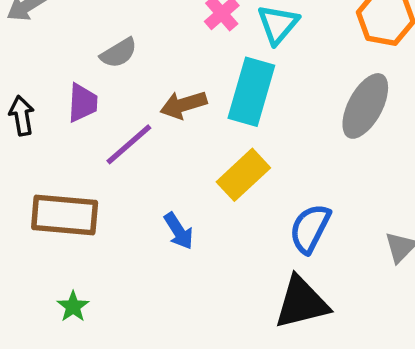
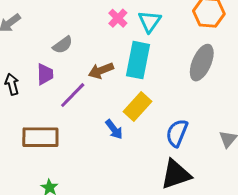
blue arrow: (179, 231) -> (114, 129), moved

